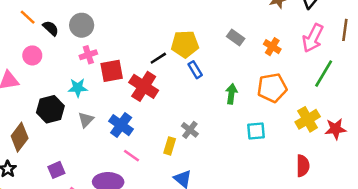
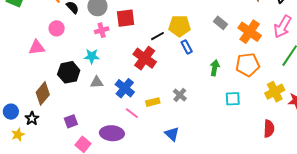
orange cross: (272, 47) -> (250, 32), size x1.6
red square: (112, 71) -> (126, 18), moved
gray triangle: (86, 120) -> (97, 82), turned 40
yellow rectangle: (170, 146) -> (153, 102), moved, turned 56

